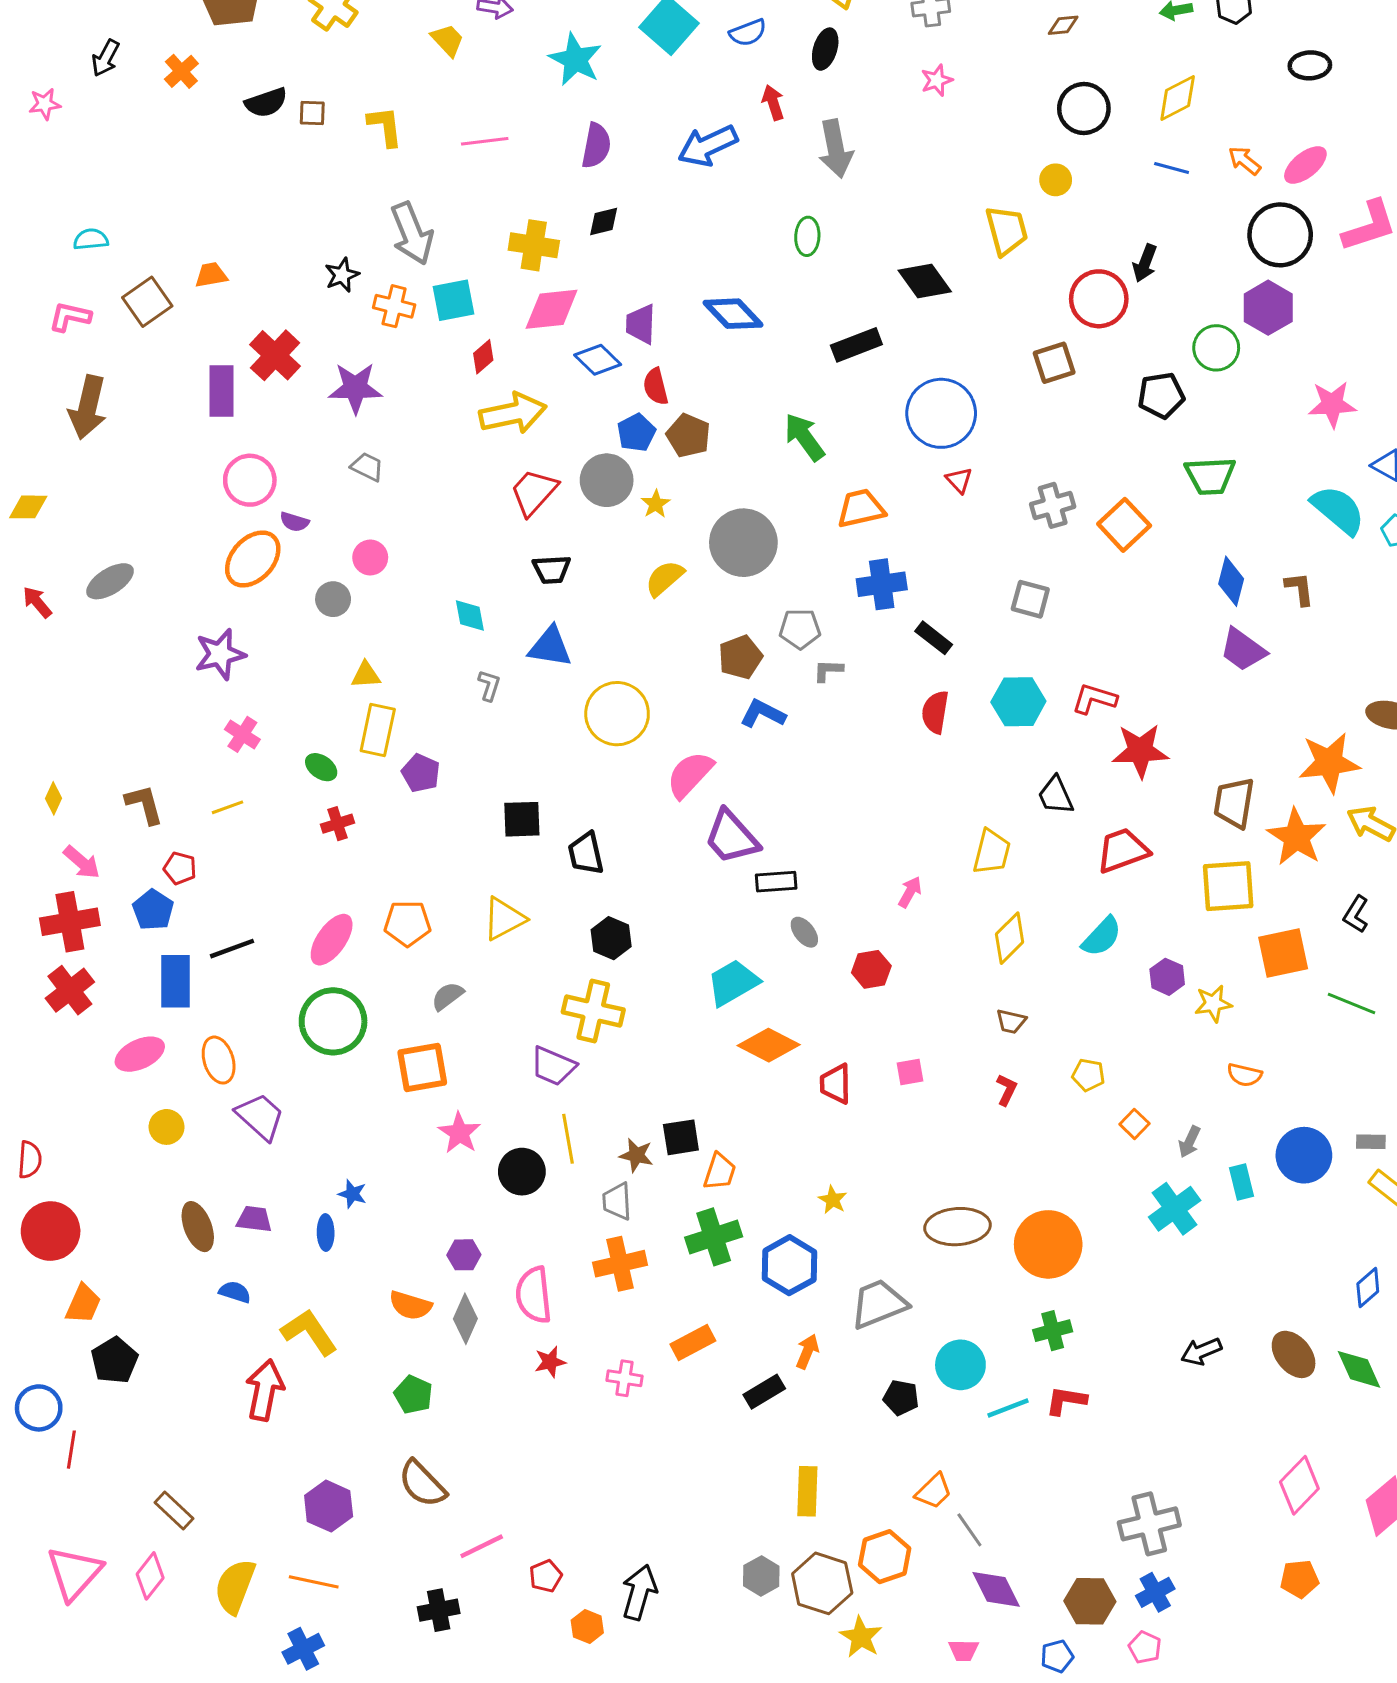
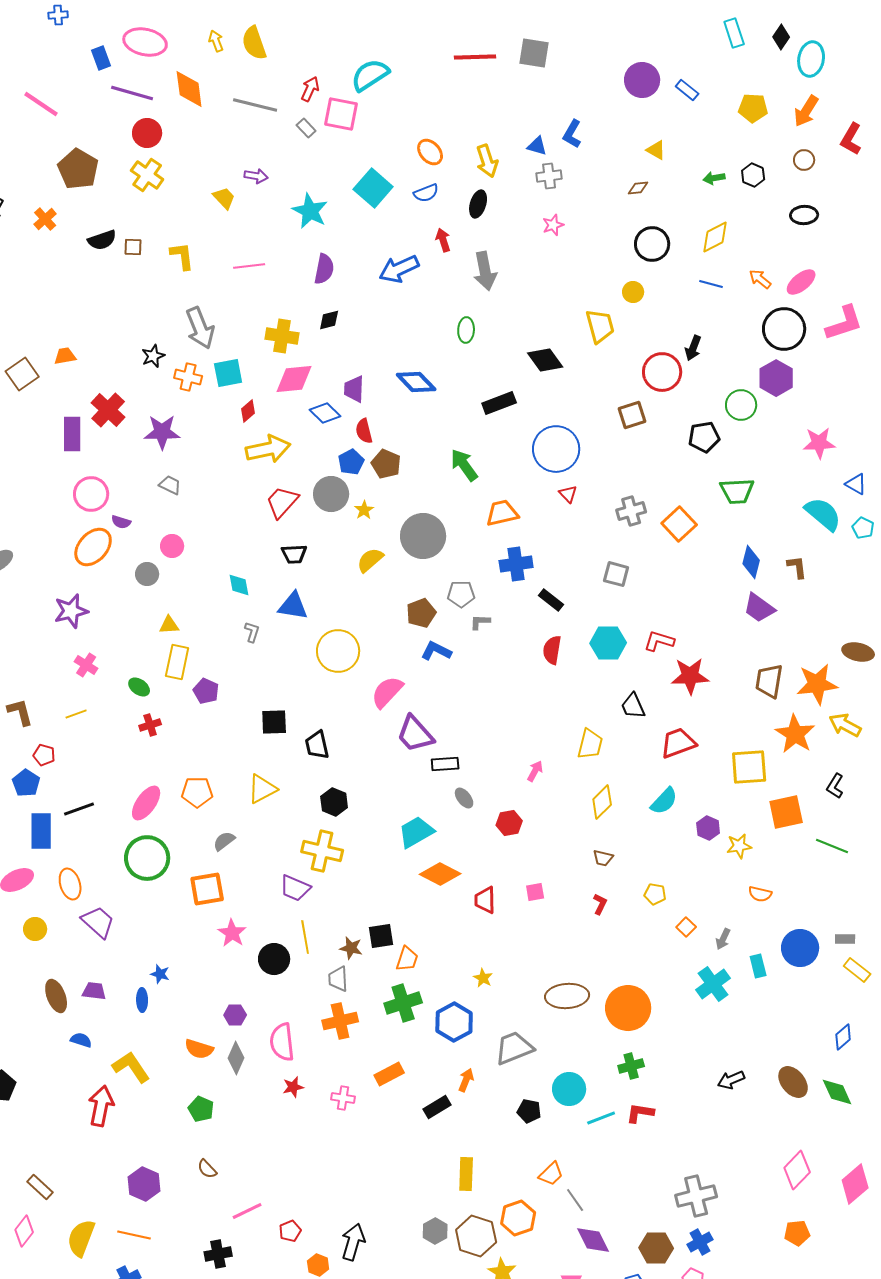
brown trapezoid: (1234, 803) -> (769, 681), moved
brown semicircle: (422, 1484) -> (207, 1169), size x0.6

